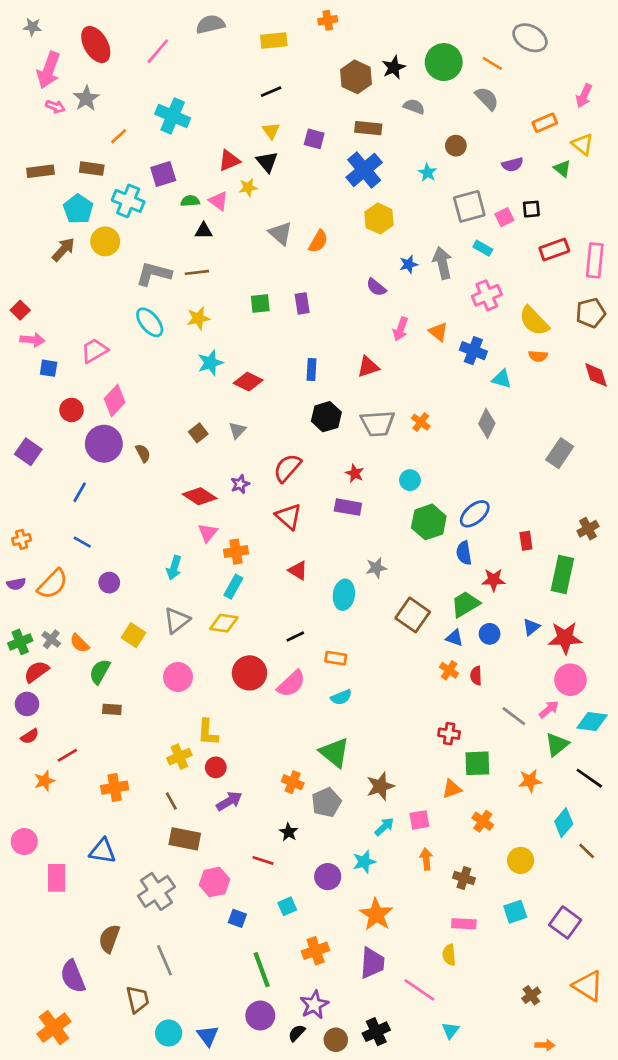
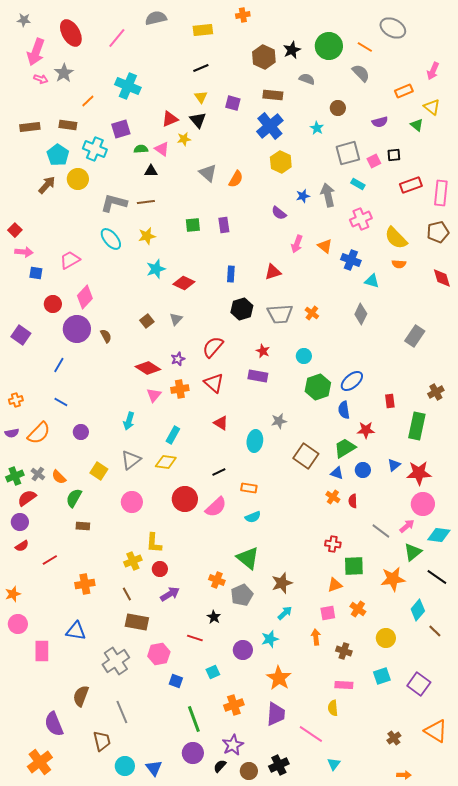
orange cross: (236, 552) -> (180, 389), moved
orange star: (44, 781) -> (13, 594), moved
orange star: (530, 781) -> (393, 579), size x1.4
pink square: (419, 820) -> (328, 613), moved

